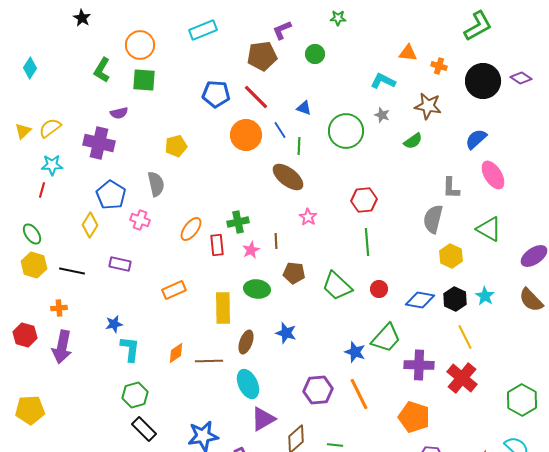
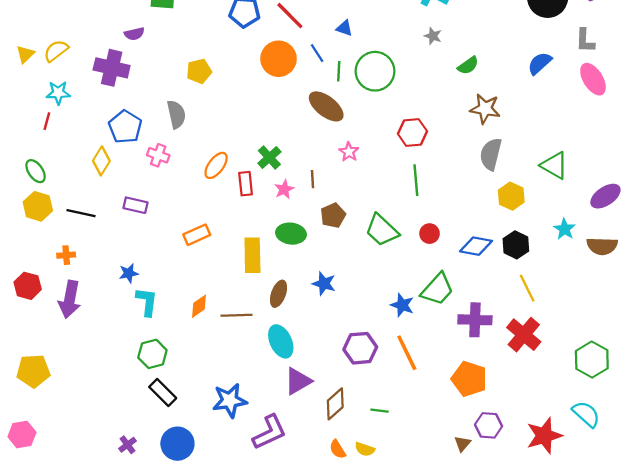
brown star: (428, 106) -> (485, 109), moved
green circle: (346, 131) -> (375, 71), moved
pink ellipse: (493, 175) -> (593, 79), moved
gray L-shape: (451, 188) -> (585, 41), moved
green cross: (238, 222) -> (269, 158), turned -30
brown pentagon: (294, 273) -> (333, 215), turned -30
cyan star: (485, 296) -> (565, 229), moved
brown semicircle: (531, 300) -> (602, 246), turned -44

